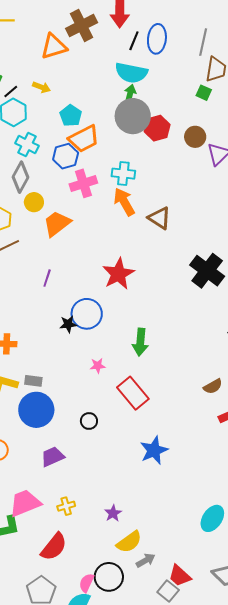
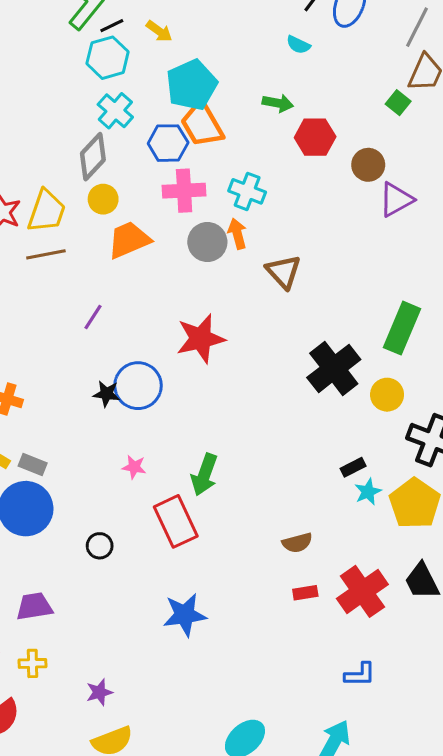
cyan semicircle: (131, 73) -> (298, 45), size x0.5
green arrow: (130, 94) -> (278, 103), moved, turned 72
cyan pentagon: (71, 116) -> (192, 85), size x1.5
gray circle: (133, 116) -> (207, 242), moved, size x0.7
orange trapezoid: (84, 139) -> (202, 124), turned 72
orange arrow: (124, 202) -> (237, 234), size x0.7
green arrow: (140, 342) -> (204, 475), moved
purple trapezoid: (53, 457) -> (34, 606), moved

